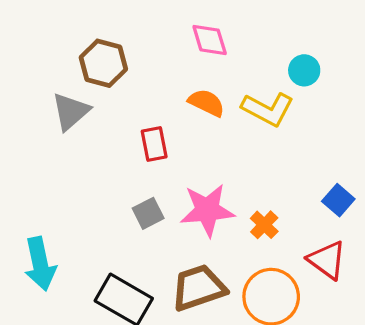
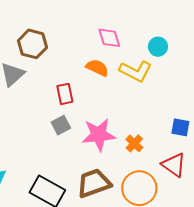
pink diamond: (210, 40) -> (109, 38), moved
blue square: (338, 200) -> (180, 127), turned -30
gray square: (148, 213) -> (61, 125), moved

